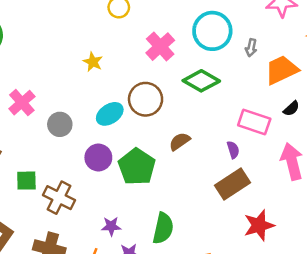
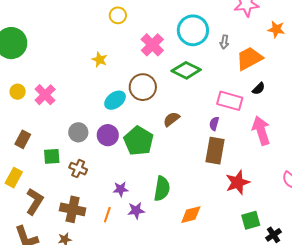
gray circle: (60, 124) -> (78, 132), moved
purple semicircle: (233, 150) -> (214, 124), turned -144
brown rectangle: (233, 184) -> (215, 151), turned -44
brown cross: (59, 198) -> (78, 169), size x0.7

